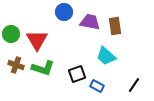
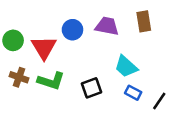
blue circle: (64, 12) -> (72, 30), moved
brown rectangle: (115, 26) -> (144, 21), moved
blue rectangle: (97, 86) -> (133, 93), moved

